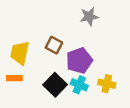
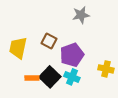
orange rectangle: (14, 78) -> (32, 78), moved
yellow cross: (107, 84) -> (106, 69), moved

